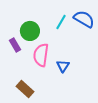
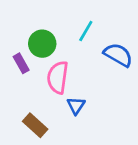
blue semicircle: (84, 19) -> (118, 55), moved
blue triangle: (63, 66) -> (76, 106), moved

